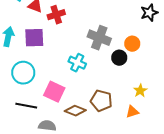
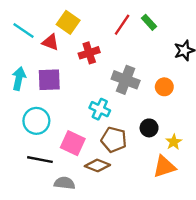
red cross: (56, 15) -> (89, 53), moved
black circle: (119, 58) -> (149, 128), moved
brown pentagon: (101, 101) -> (114, 140), moved
orange triangle: (132, 112) -> (164, 167), size x1.5

